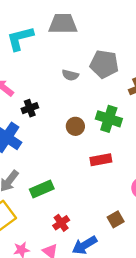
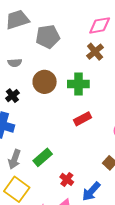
gray pentagon: (104, 64) -> (48, 37), moved
gray semicircle: (70, 75) -> (15, 63), moved
brown circle: (75, 126) -> (45, 82), moved, size x1.5

